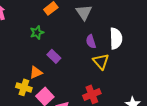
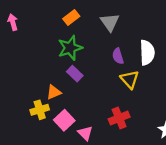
green star: (37, 32) -> (70, 48), moved, size x1.5
yellow cross: (24, 87) -> (40, 110), turned -35

